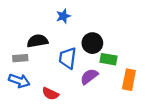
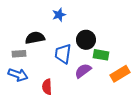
orange rectangle: (129, 80) -> (120, 74), turned 48
red semicircle: (50, 94) -> (47, 87), turned 63

